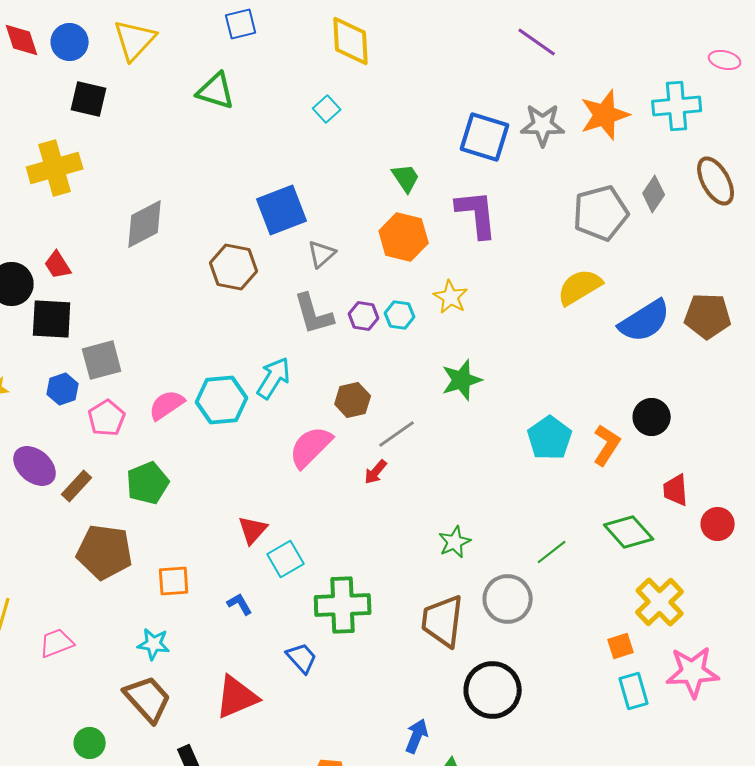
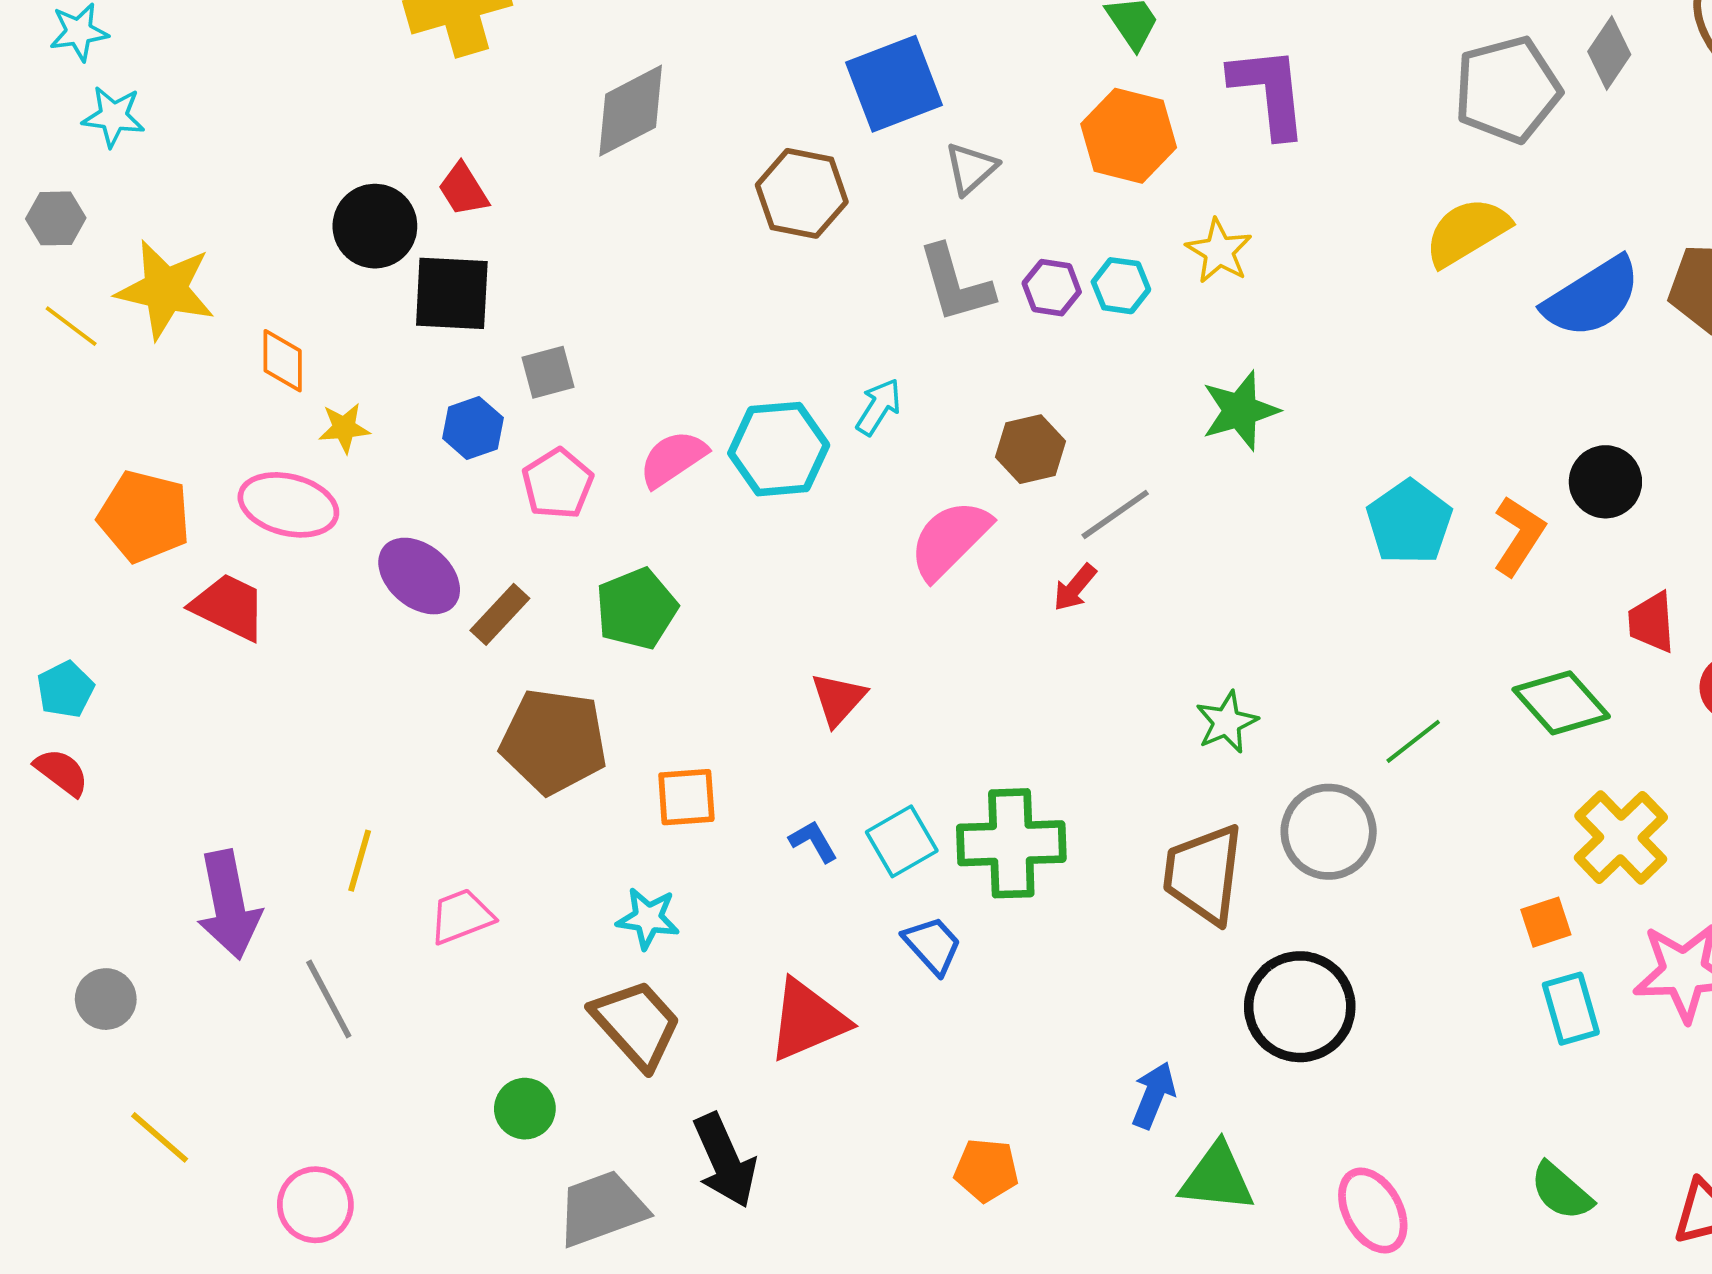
gray square: (102, 360) -> (548, 372), size x0.7
cyan arrow: (274, 378) -> (879, 407), size x0.7
cyan square: (286, 559) -> (902, 841), moved

